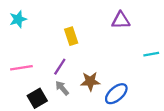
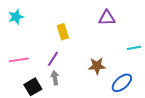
brown star: (90, 81) -> (97, 66), moved
gray arrow: (62, 88) -> (55, 78), turned 32
blue ellipse: (116, 94) -> (122, 83), moved

